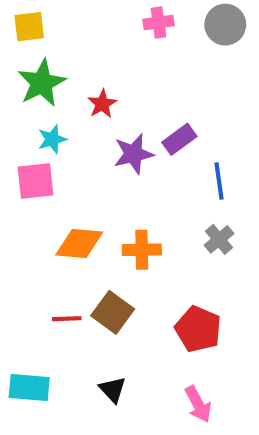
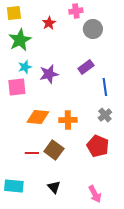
gray circle: (225, 25) -> (93, 29), moved
red star: (102, 104) -> (49, 23), moved
purple star: (133, 154) -> (49, 74), moved
red pentagon: (198, 329) -> (98, 146), moved

